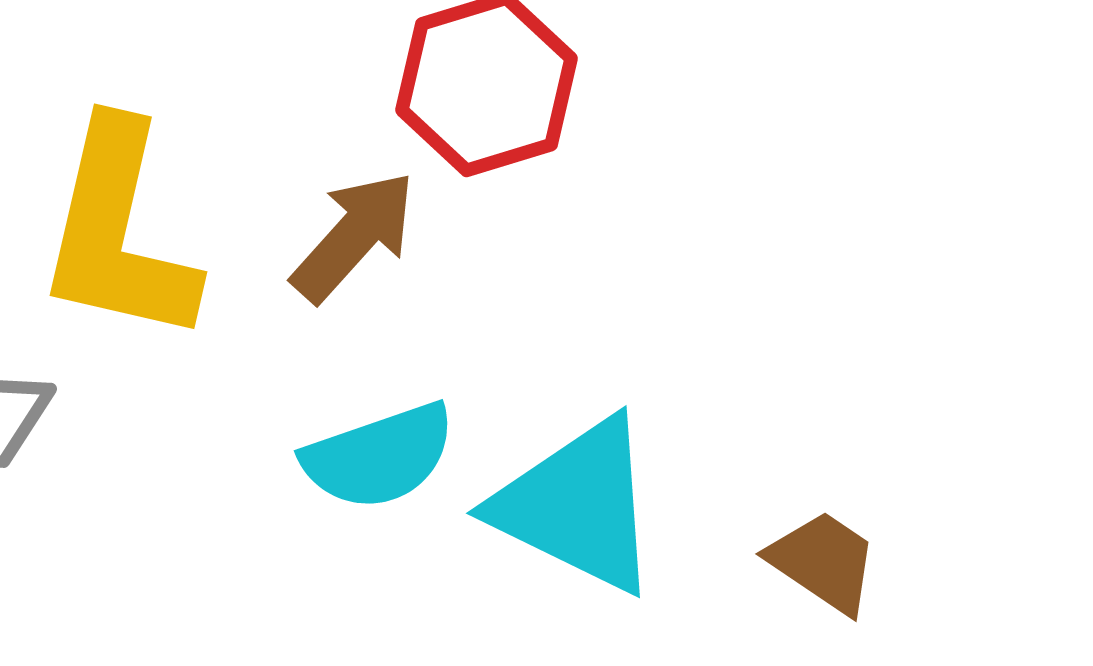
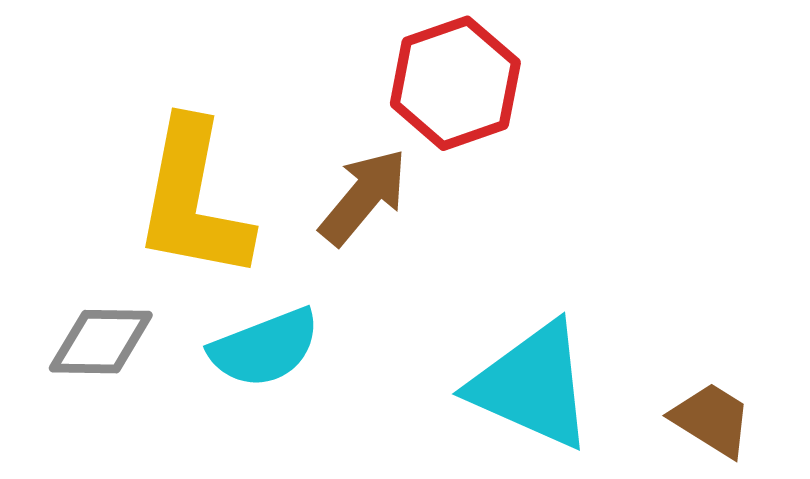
cyan semicircle: (379, 456) -> (265, 348), moved

